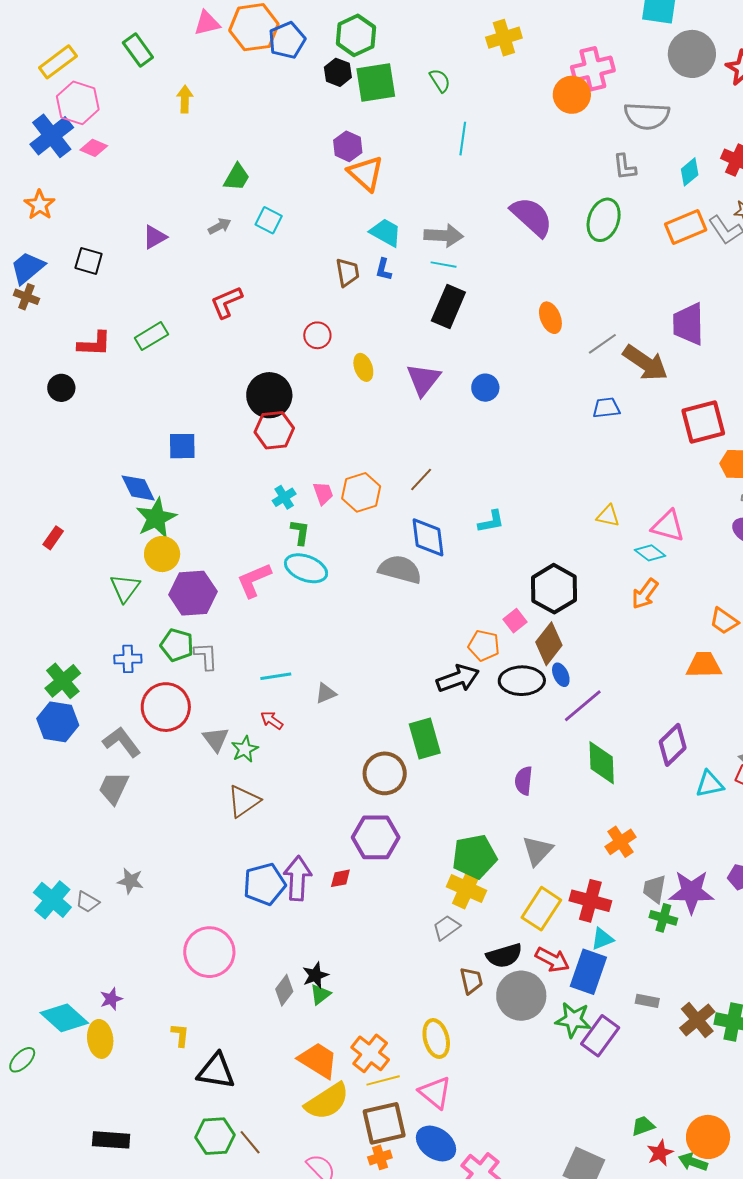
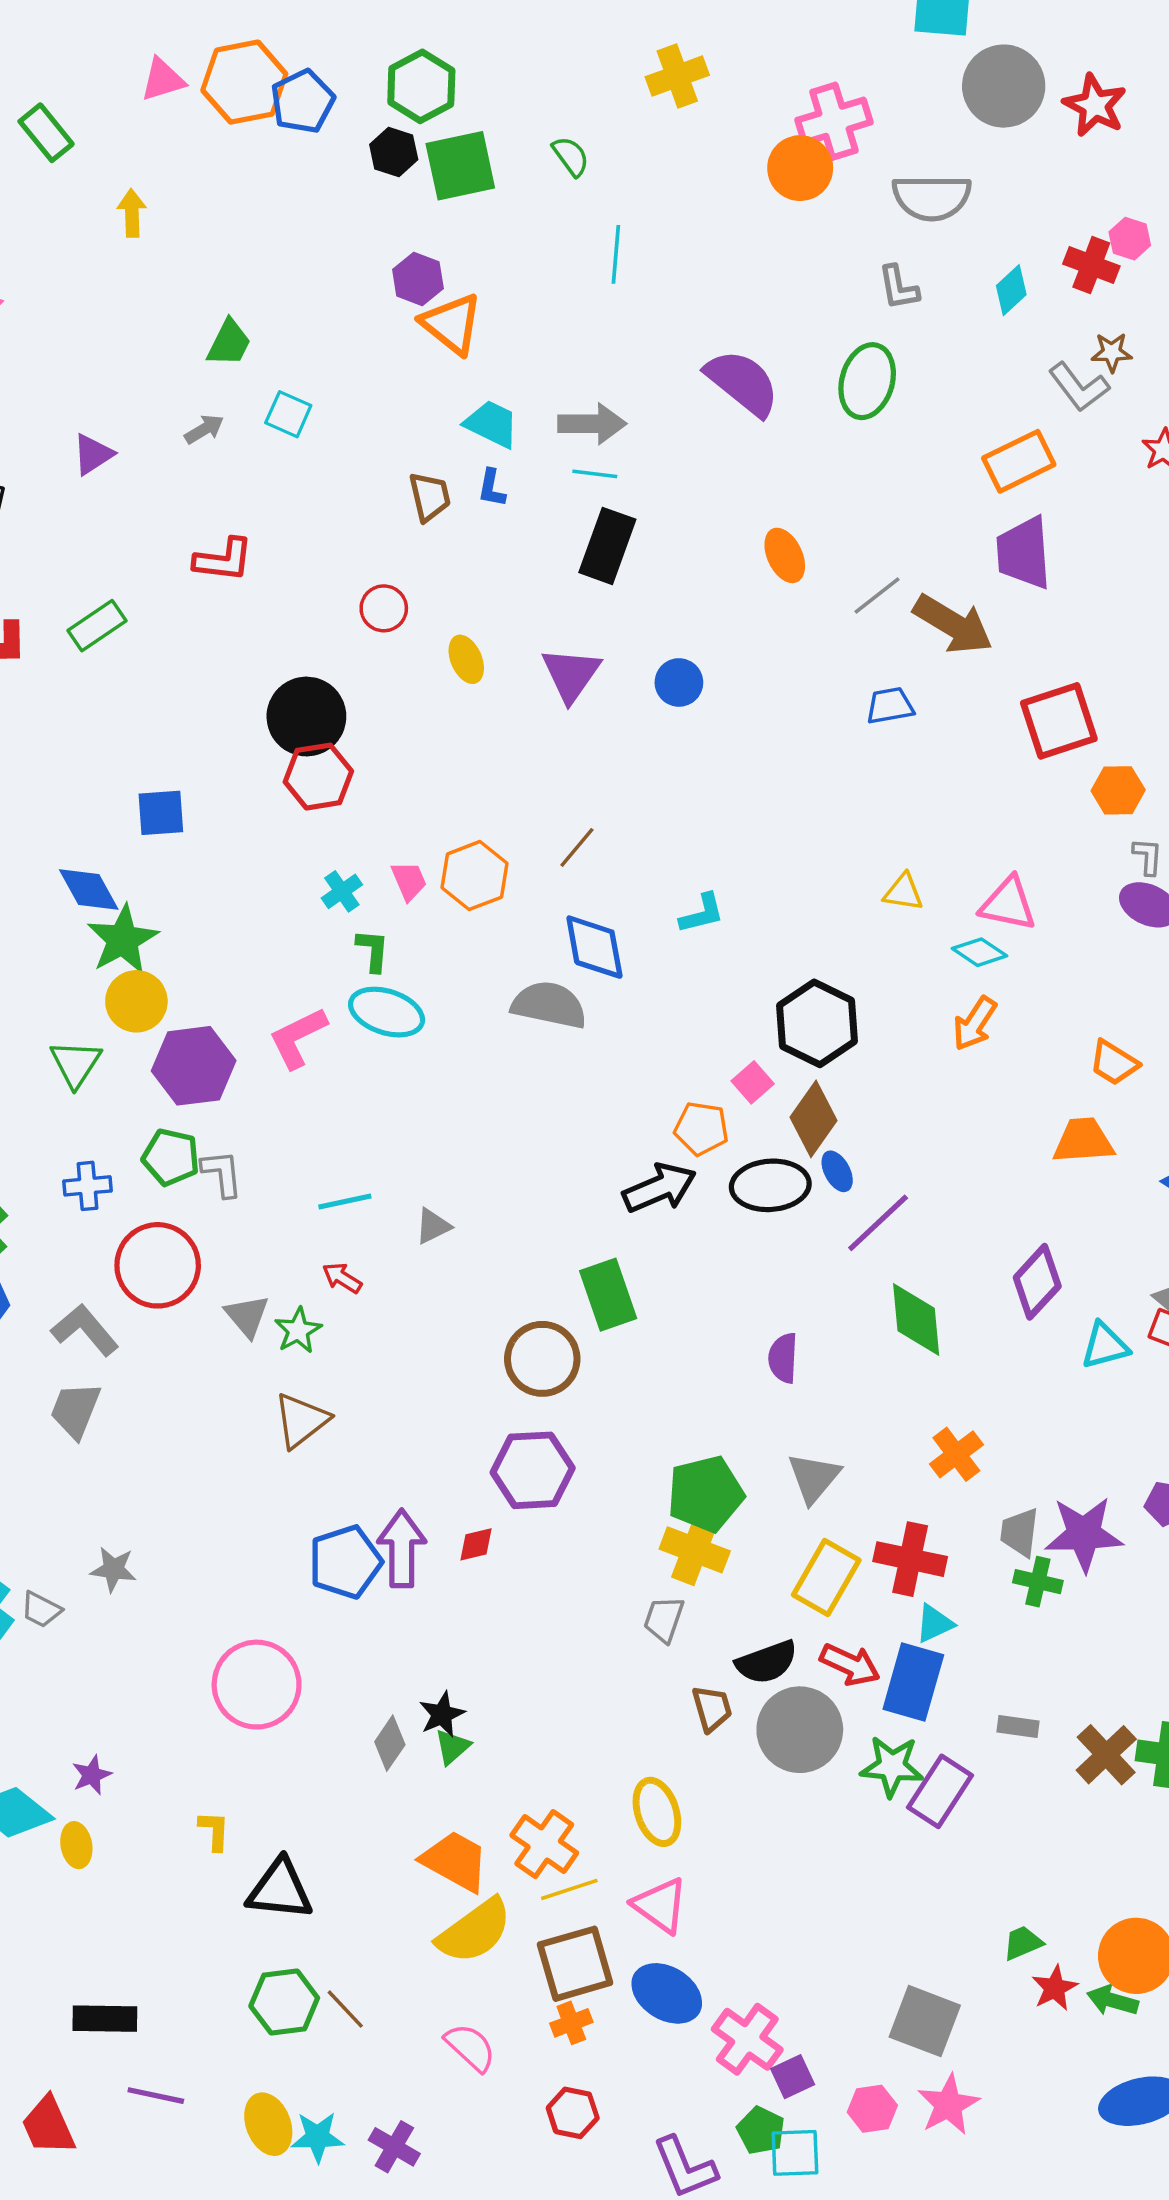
orange rectangle: (686, 227) -> (1019, 461), moved
red L-shape: (226, 302) -> (223, 560), turned -147
gray trapezoid: (446, 928) -> (664, 1619), turned -32
yellow ellipse: (100, 1039) -> (76, 1845), size x0.7

